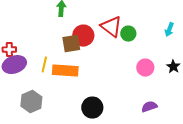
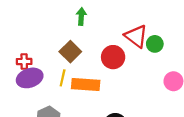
red circle: (83, 36) -> (113, 57), moved
brown square: (71, 44) -> (70, 52), moved, turned -36

